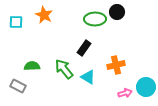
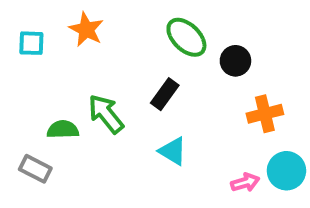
black circle: (117, 12) -> (235, 61), moved
green ellipse: (95, 19) -> (186, 37), turned 45
orange cross: (116, 65) -> (265, 114), moved
green arrow: (64, 69) -> (106, 114), moved

